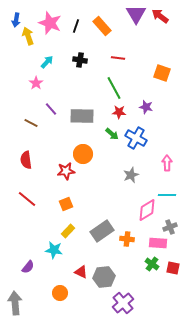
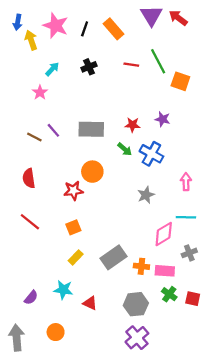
black cross: (80, 60) -> (89, 67), turned -32
green line: (114, 88) -> (158, 61), moved
purple line: (51, 109) -> (53, 130), moved
pink rectangle: (158, 243) -> (165, 271), moved
cyan star: (54, 250) -> (63, 290), moved
gray hexagon: (104, 277) -> (136, 304), moved
orange circle: (60, 293) -> (56, 332), moved

